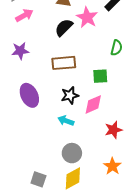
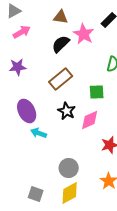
brown rectangle: (64, 63) -> (61, 79), turned -35
black star: (70, 95) -> (67, 111), turned -30
cyan arrow: (66, 121) -> (39, 133), moved

